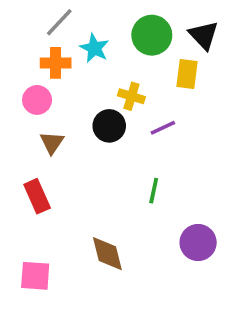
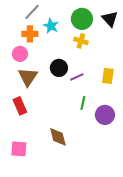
yellow rectangle: (187, 74) -> (108, 76), moved
yellow cross: (131, 96) -> (81, 41), moved
purple line: (163, 128) -> (77, 77), moved
brown triangle: (52, 143) -> (28, 77), size x1.5
purple circle: (198, 243) -> (105, 115), moved

